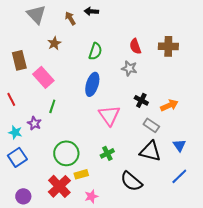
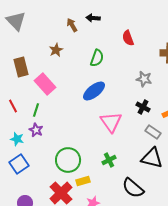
gray triangle: (36, 14) -> (16, 21), moved
red semicircle: (135, 46) -> (128, 38), moved
gray star: (129, 68) -> (144, 79), moved
blue ellipse: (92, 84) -> (94, 91), turned 35
green line: (52, 106) -> (36, 110), moved

